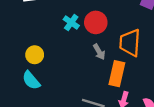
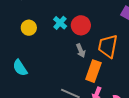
yellow circle: (35, 55) -> (29, 28), moved

